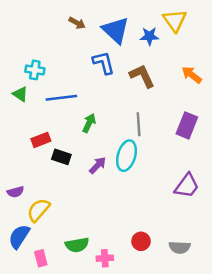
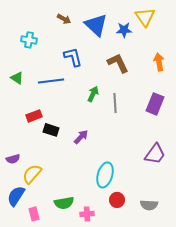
blue L-shape: (104, 63) -> (73, 57), moved
cyan cross: (35, 70) -> (29, 40), moved
orange arrow: (192, 75) -> (159, 62), turned 42
green arrow: (89, 123) -> (93, 94), moved
cyan ellipse: (127, 156) -> (105, 175), moved

